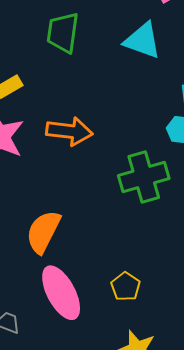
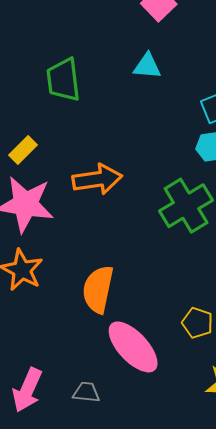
cyan triangle: (143, 41) -> (147, 66), size x0.7

